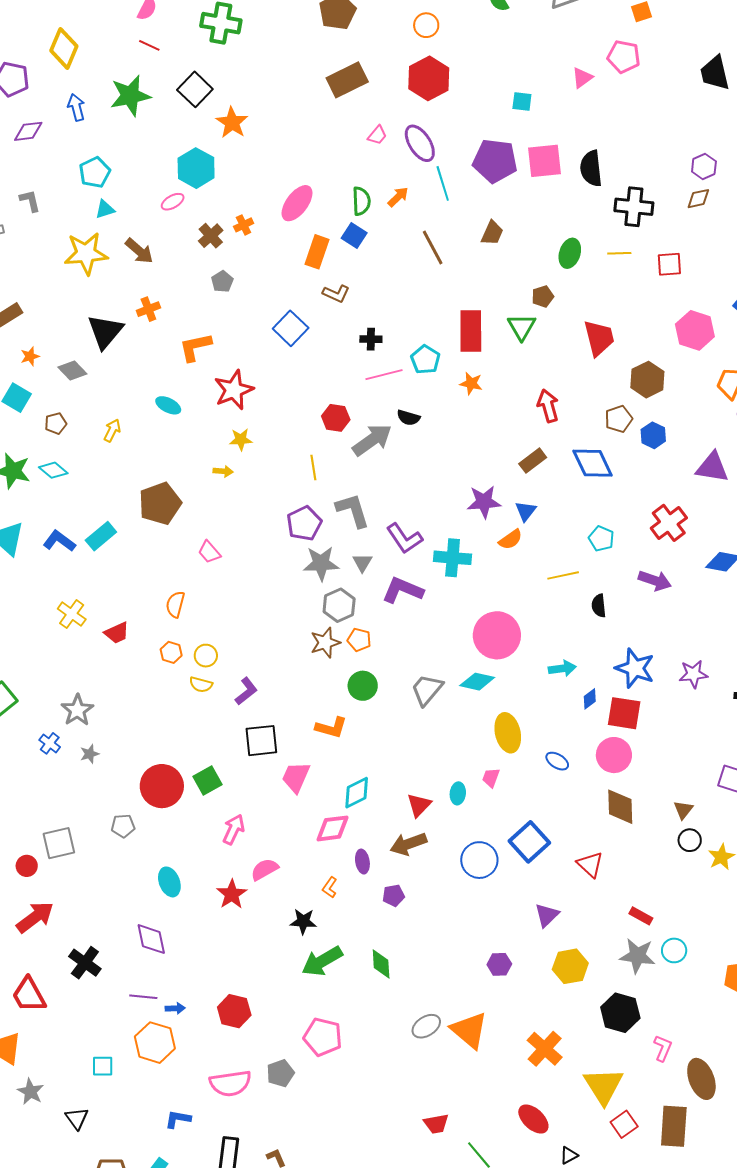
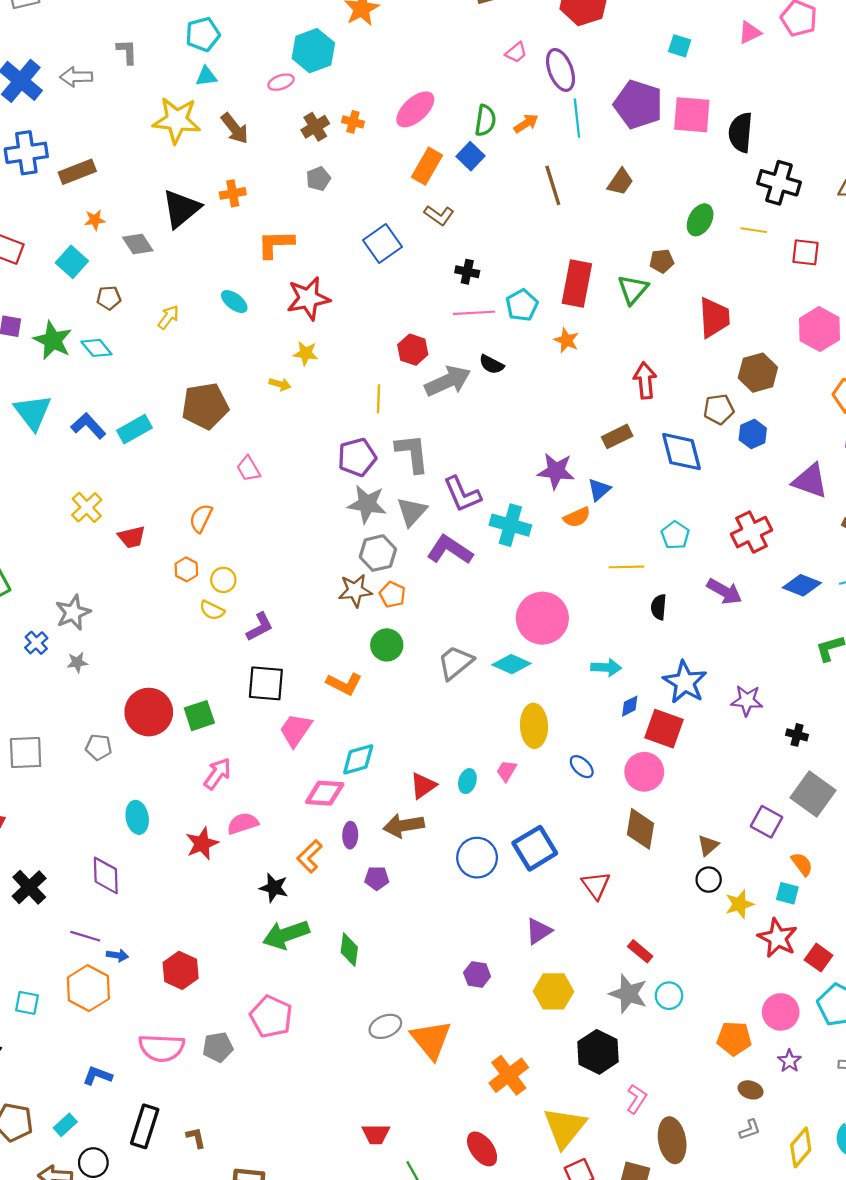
orange cross: (244, 225) -> (353, 122), turned 30
gray triangle: (362, 563) -> (412, 512), size x1.4
orange L-shape: (330, 887) -> (310, 856), size x1.4

